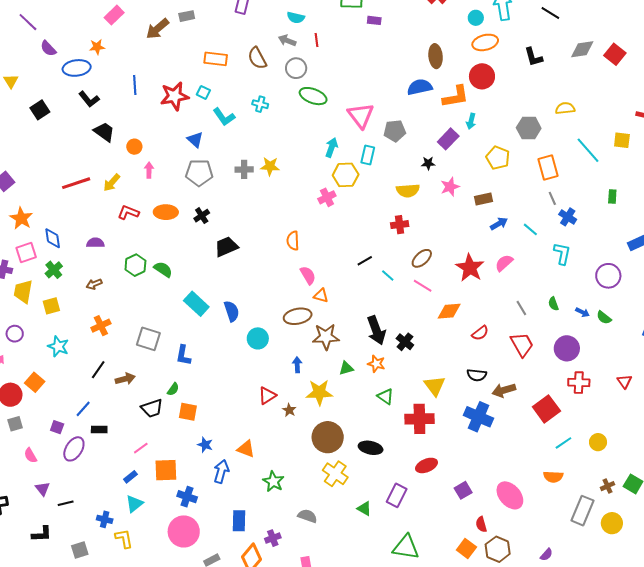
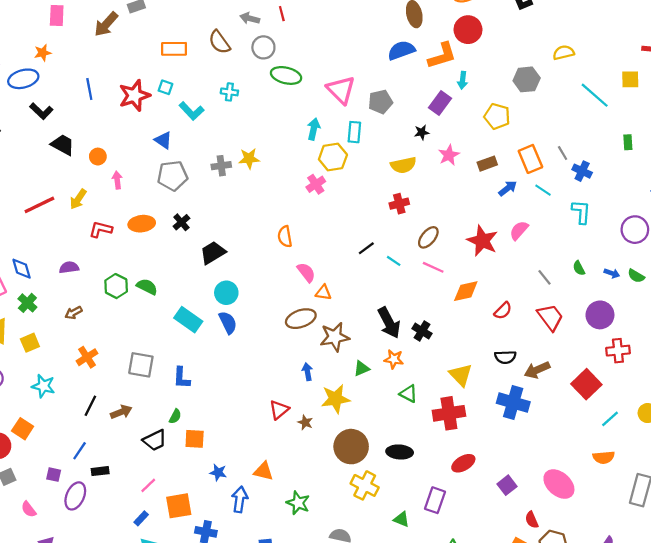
pink rectangle: (114, 15) -> (57, 15), turned -36
orange rectangle: (548, 167) -> (530, 159), moved
cyan circle: (258, 338) -> (226, 293), moved

